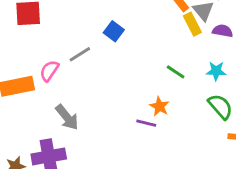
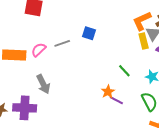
blue square: (114, 31) -> (89, 33), turned -32
purple line: (146, 123) -> (116, 100), moved

